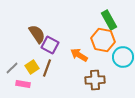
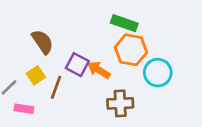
green rectangle: (109, 20) -> (124, 23), moved, turned -42
purple square: (50, 45) -> (77, 65), moved
yellow square: (32, 67) -> (36, 75), moved

